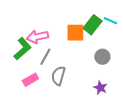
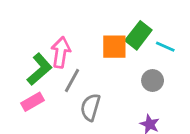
cyan line: (110, 21) -> (165, 47), moved
pink arrow: (37, 37) -> (61, 52), turned 110
pink rectangle: (30, 80) -> (32, 102), moved

